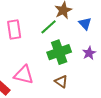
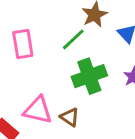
brown triangle: (61, 81) -> (70, 117), moved

